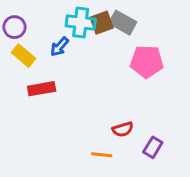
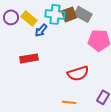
yellow rectangle: (24, 56) -> (29, 18), moved
red semicircle: (123, 129) -> (78, 73), moved, size x1.5

